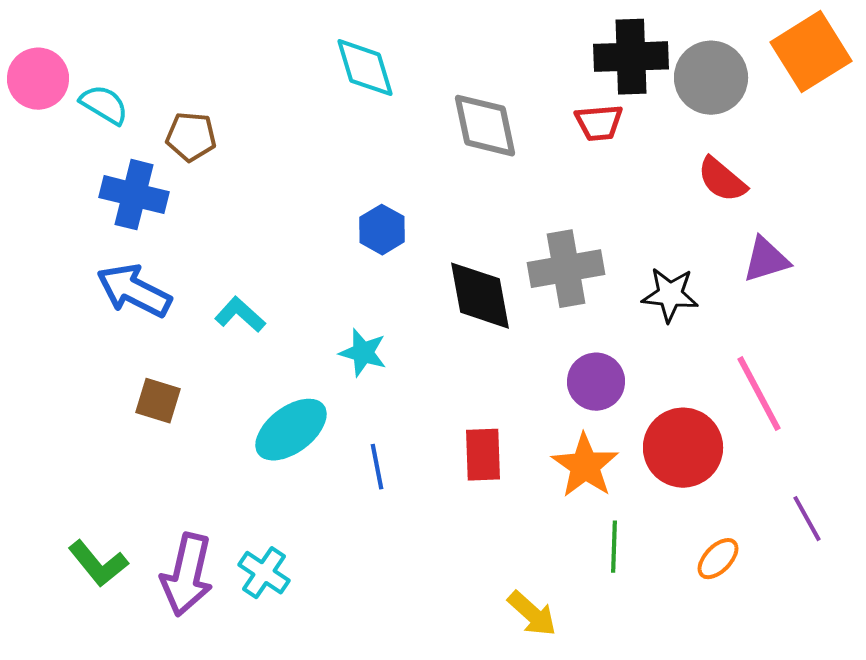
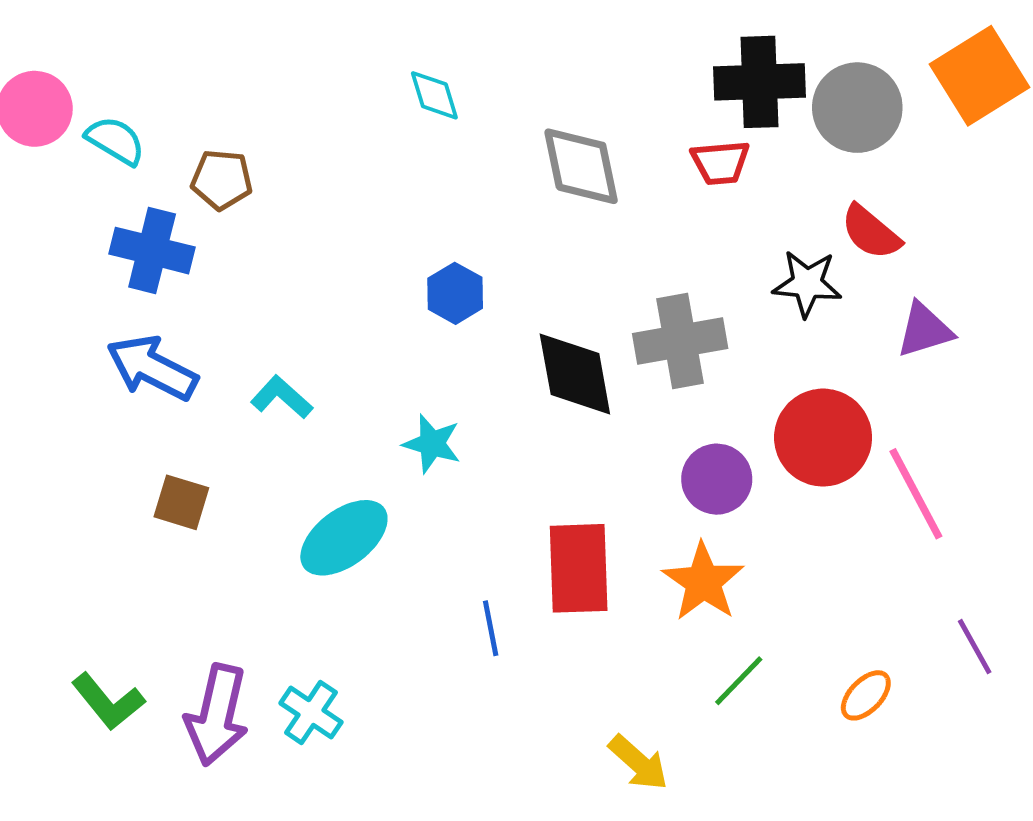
cyan diamond: (365, 68) -> (434, 95), size x0.7
black star: (670, 295) -> (807, 284), moved
red circle: (683, 448) -> (823, 438), moved
red rectangle: (483, 455) -> (579, 568), size x1.4
blue line: (377, 467) -> (491, 628), moved
green line: (614, 547) -> (739, 681), turned 42

